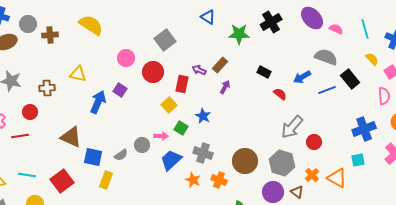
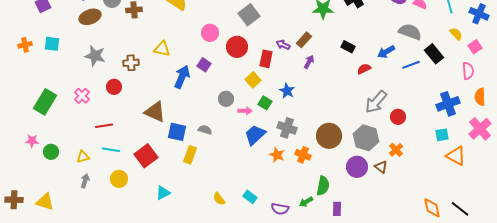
red semicircle: (280, 94) -> (364, 69), turned -64
red line: (20, 136) -> (104, 126), moved
gray circle: (142, 145) -> (226, 99), moved
gray semicircle: (121, 155) -> (205, 130), turned -128
orange triangle: (337, 178) -> (456, 156), moved

